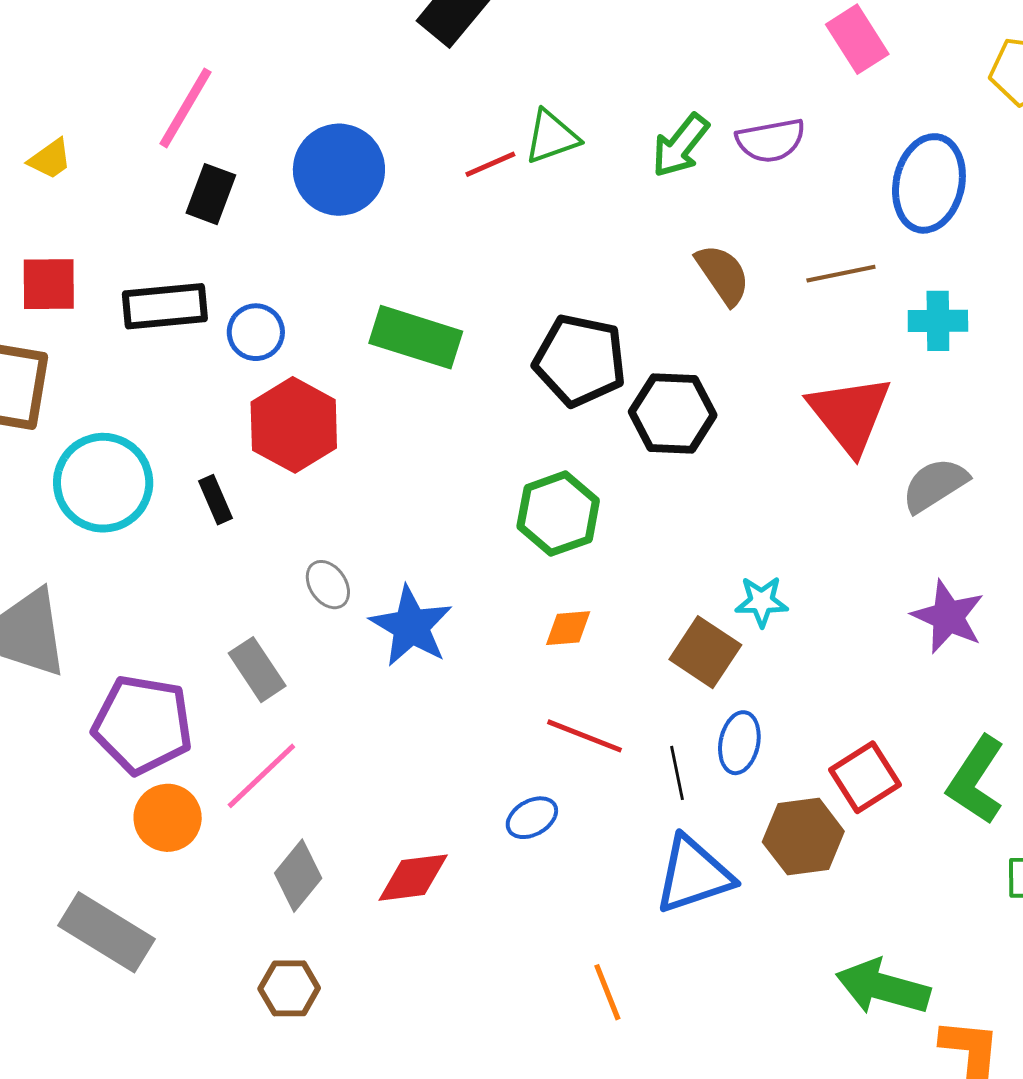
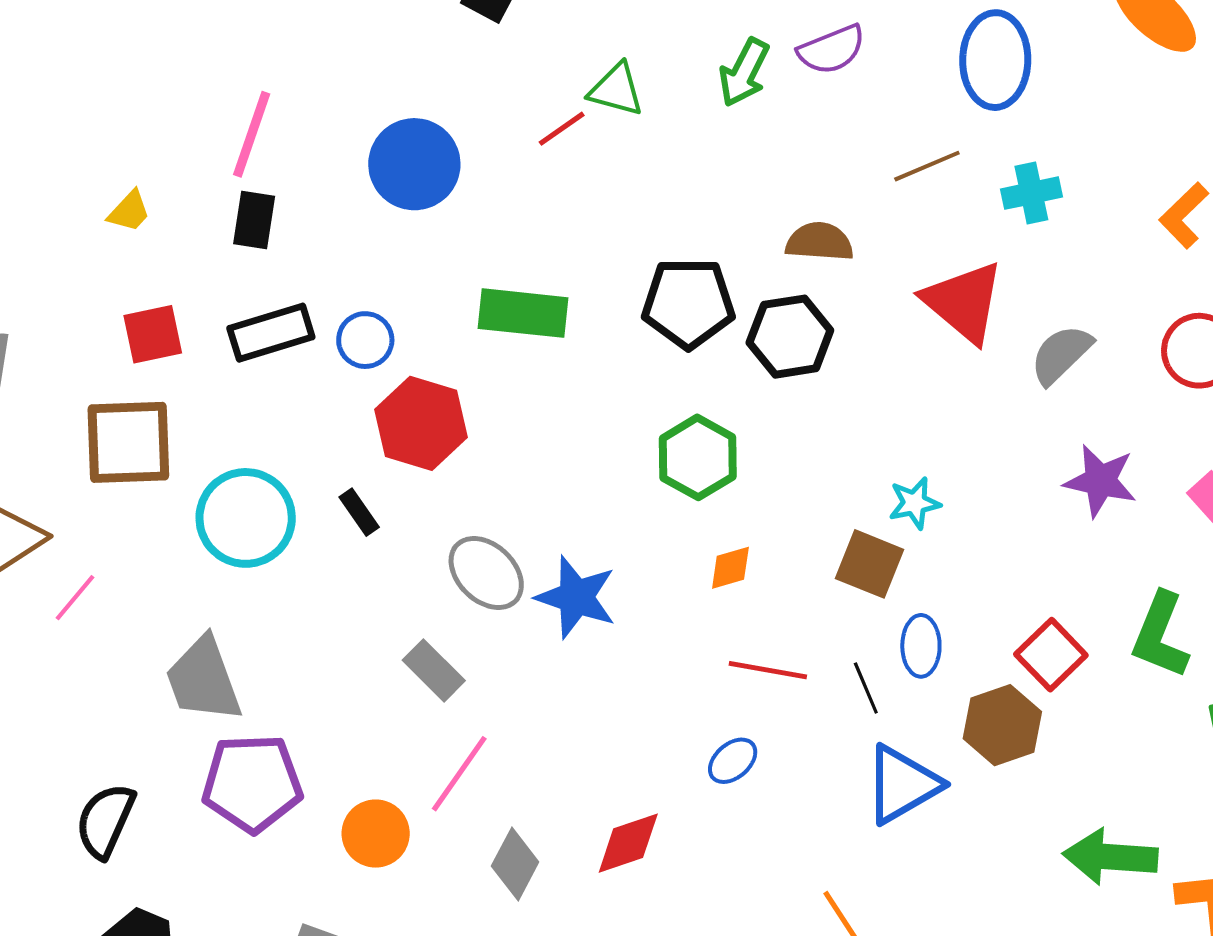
green triangle: (552, 137) -> (616, 90), turned 46
black rectangle: (211, 194) -> (254, 220), moved
brown semicircle: (723, 275) -> (819, 242), moved, turned -40
gray ellipse: (328, 585) -> (486, 573), size x1.6
purple pentagon: (143, 725) -> (252, 783), moved

